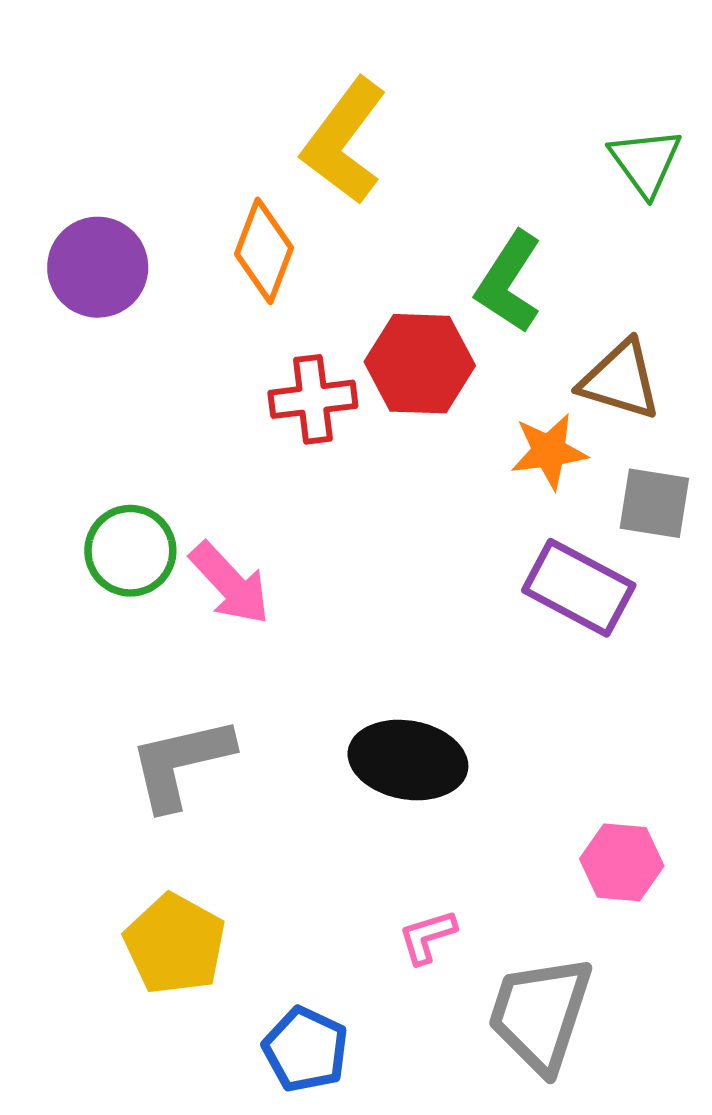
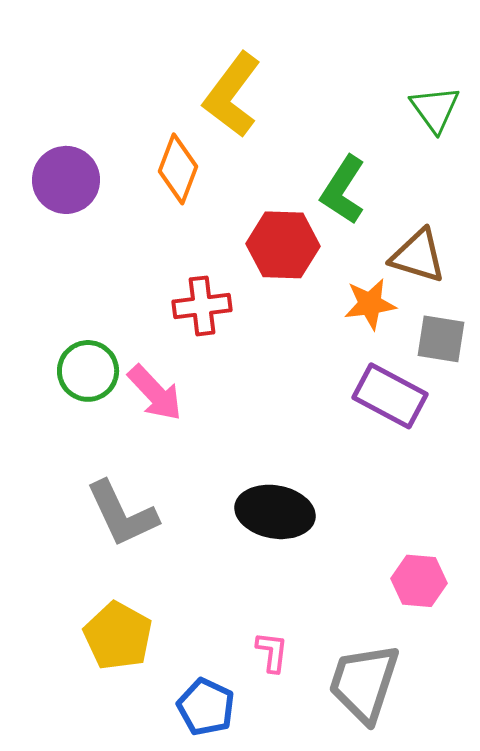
red cross: (313, 399) -> (202, 306), moved
gray L-shape: (181, 763) -> (122, 514), turned -102
pink L-shape: (427, 937) -> (272, 652), moved, turned 114

